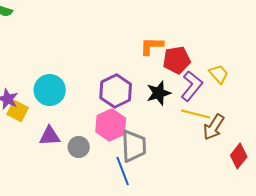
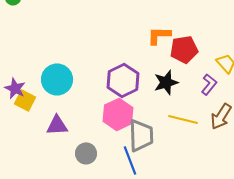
purple L-shape: (192, 86) -> (209, 84), moved, size x0.7
yellow line: (196, 114) -> (183, 119), moved
gray circle: (79, 147) -> (86, 153), moved

